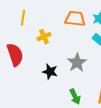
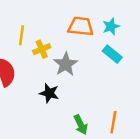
yellow line: (23, 18) -> (22, 35), moved
gray star: (77, 63) -> (66, 64), moved

